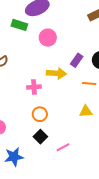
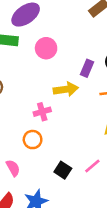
orange circle: (40, 114) -> (33, 140), moved
pink line: (63, 147) -> (92, 166), moved

